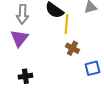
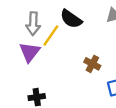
yellow line: (66, 24) -> (51, 36), moved, turned 30

